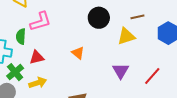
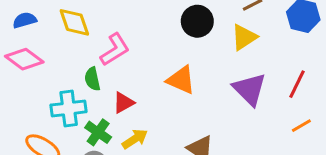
orange triangle: (78, 53) -> (181, 80), size x1.5
purple triangle: (121, 71) -> (250, 89), size x1.4

